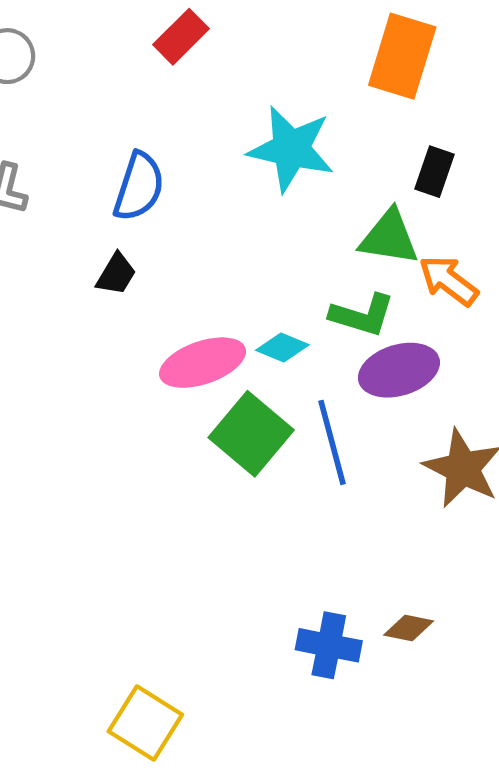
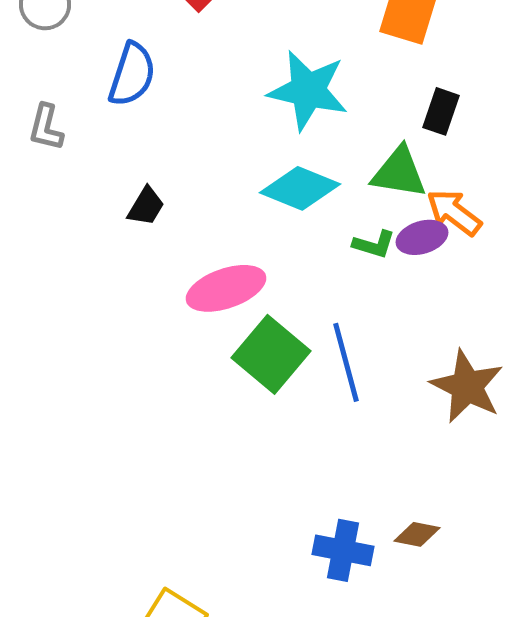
blue semicircle: (139, 187) -> (132, 74), moved
green L-shape: (362, 315) -> (374, 244), size x0.7
cyan diamond: (282, 347) -> (300, 188), moved, size x1.6
purple ellipse: (399, 370) -> (422, 237), moved, size x0.7

